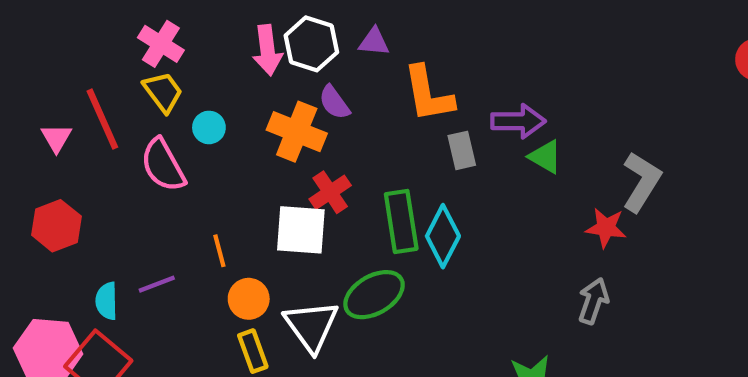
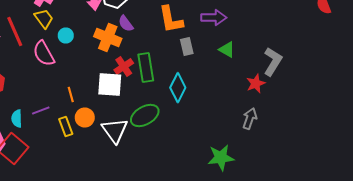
purple arrow: (518, 121) -> (214, 18), moved
green rectangle: (401, 221) -> (146, 68), moved
red star: (606, 228) -> (256, 84), turned -30
yellow rectangle: (253, 351) -> (66, 126), moved

